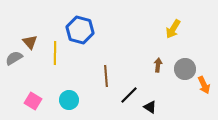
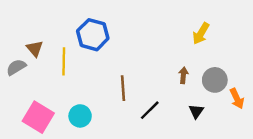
pink square: (33, 101) -> (38, 117), size x1.5
black triangle: (150, 107) -> (196, 111), moved, turned 32

